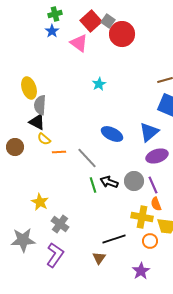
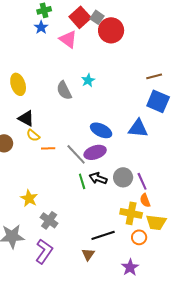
gray semicircle: (40, 105) -> (64, 90), moved, turned -30
blue triangle: (149, 132) -> (138, 128), turned 45
purple ellipse: (157, 156) -> (95, 152), moved

